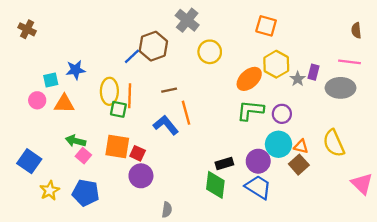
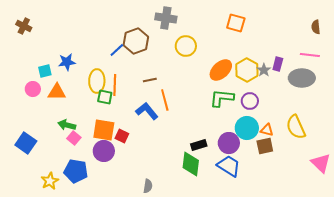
gray cross: (187, 20) -> (166, 18), turned -30
yellow hexagon: (276, 64) -> (247, 70), moved
brown square: (299, 165) -> (265, 146), turned 30
purple circle: (141, 176) -> (104, 151), moved
yellow star: (50, 190) -> (50, 181), moved

